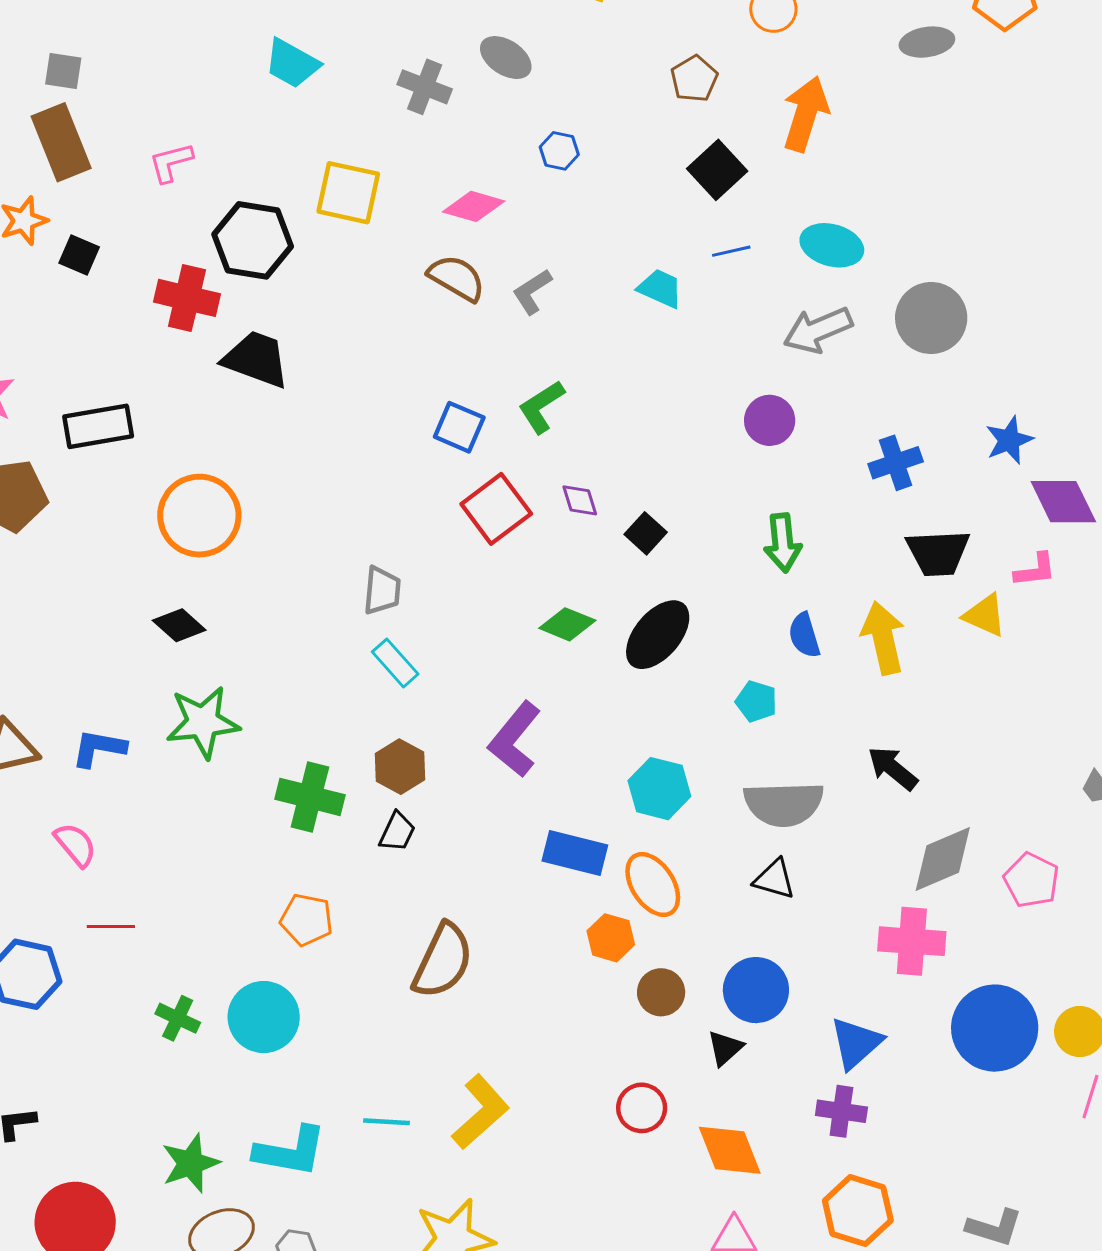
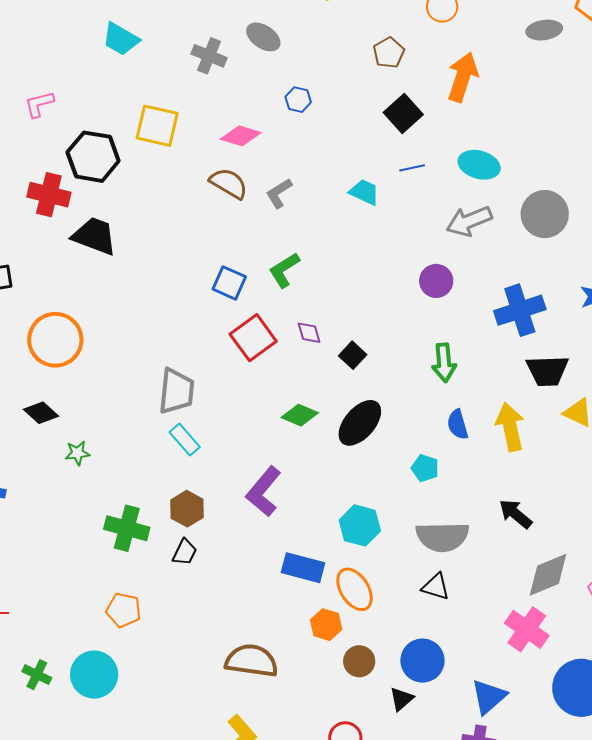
blue cross: (896, 463) -> (520, 310), size x1.4
gray trapezoid: (382, 590) -> (176, 391), size x1.4
green star: (203, 722) -> (77, 453), moved, size x0.5
pink cross: (912, 941) -> (527, 629), turned 30
brown semicircle: (443, 961) -> (252, 661), moved, turned -108

